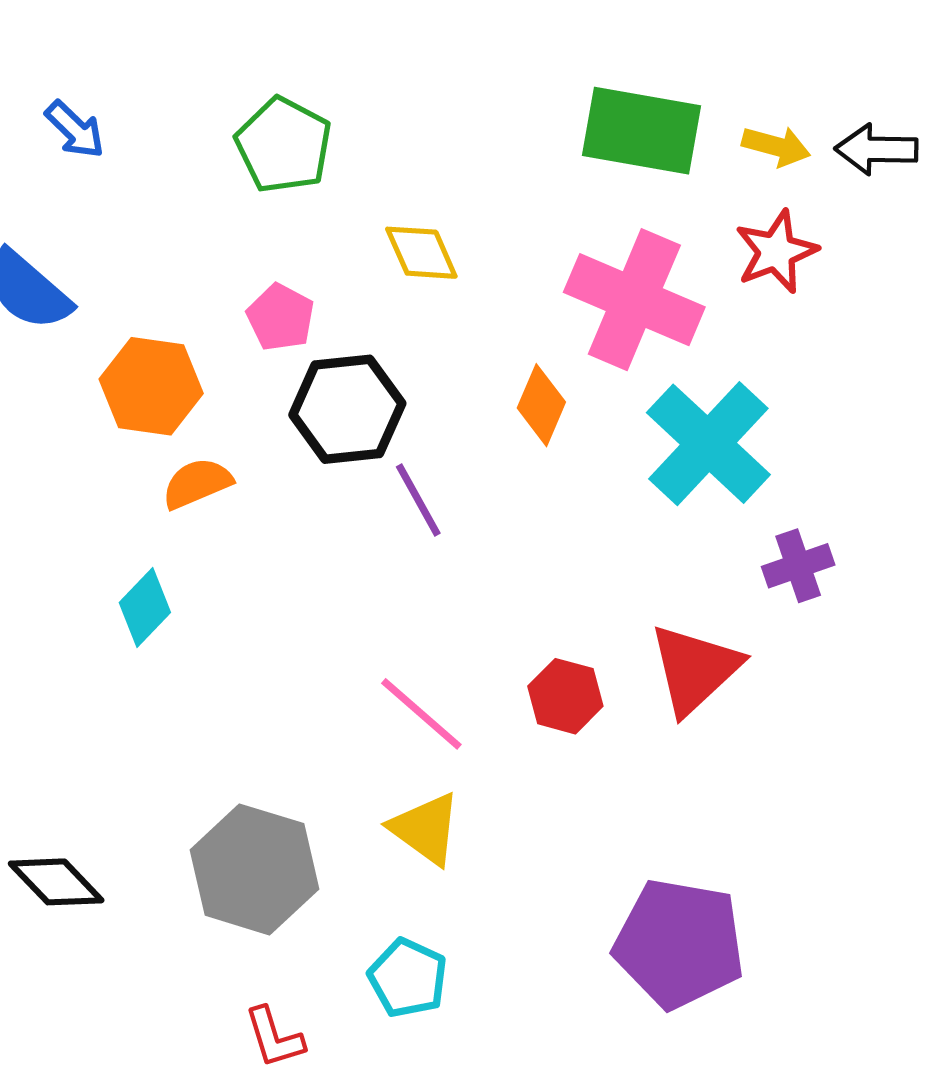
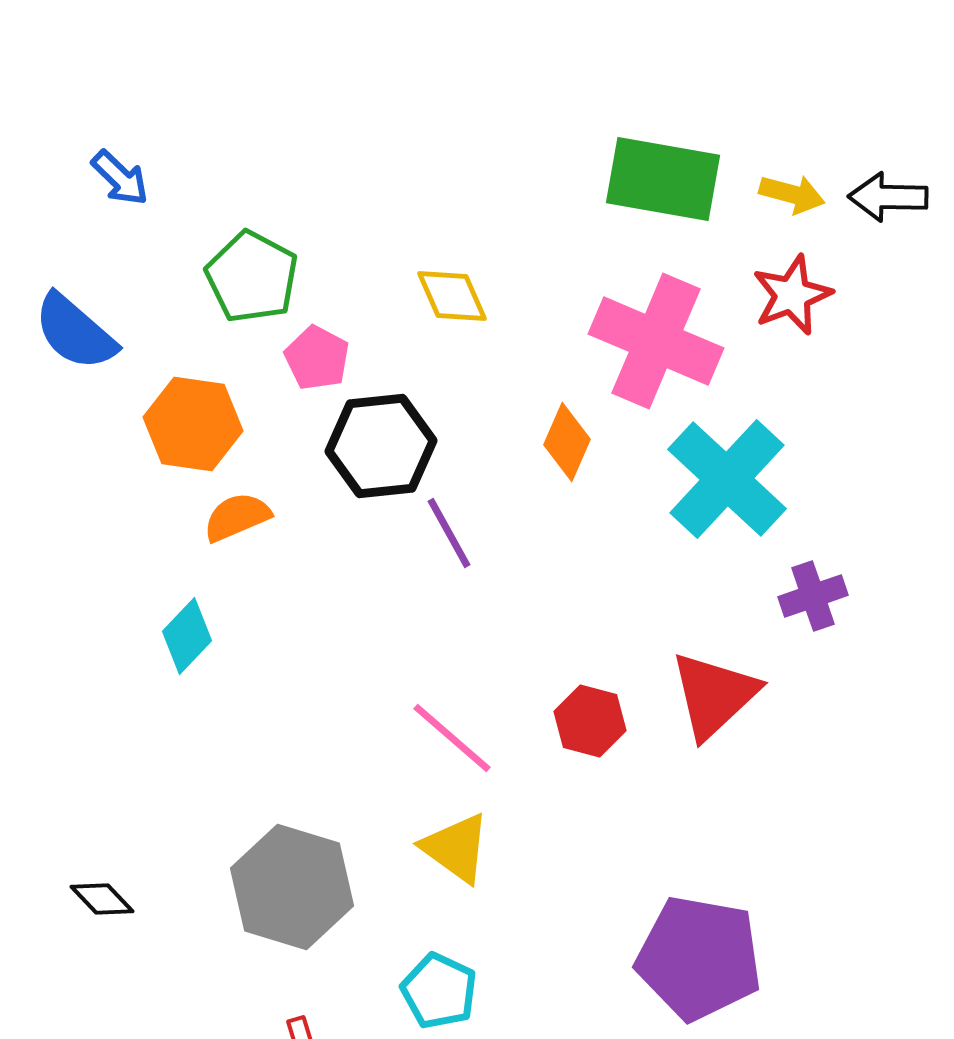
green pentagon: (284, 145) -> (252, 277), moved
black diamond: (56, 882) -> (102, 899), size x0.7

